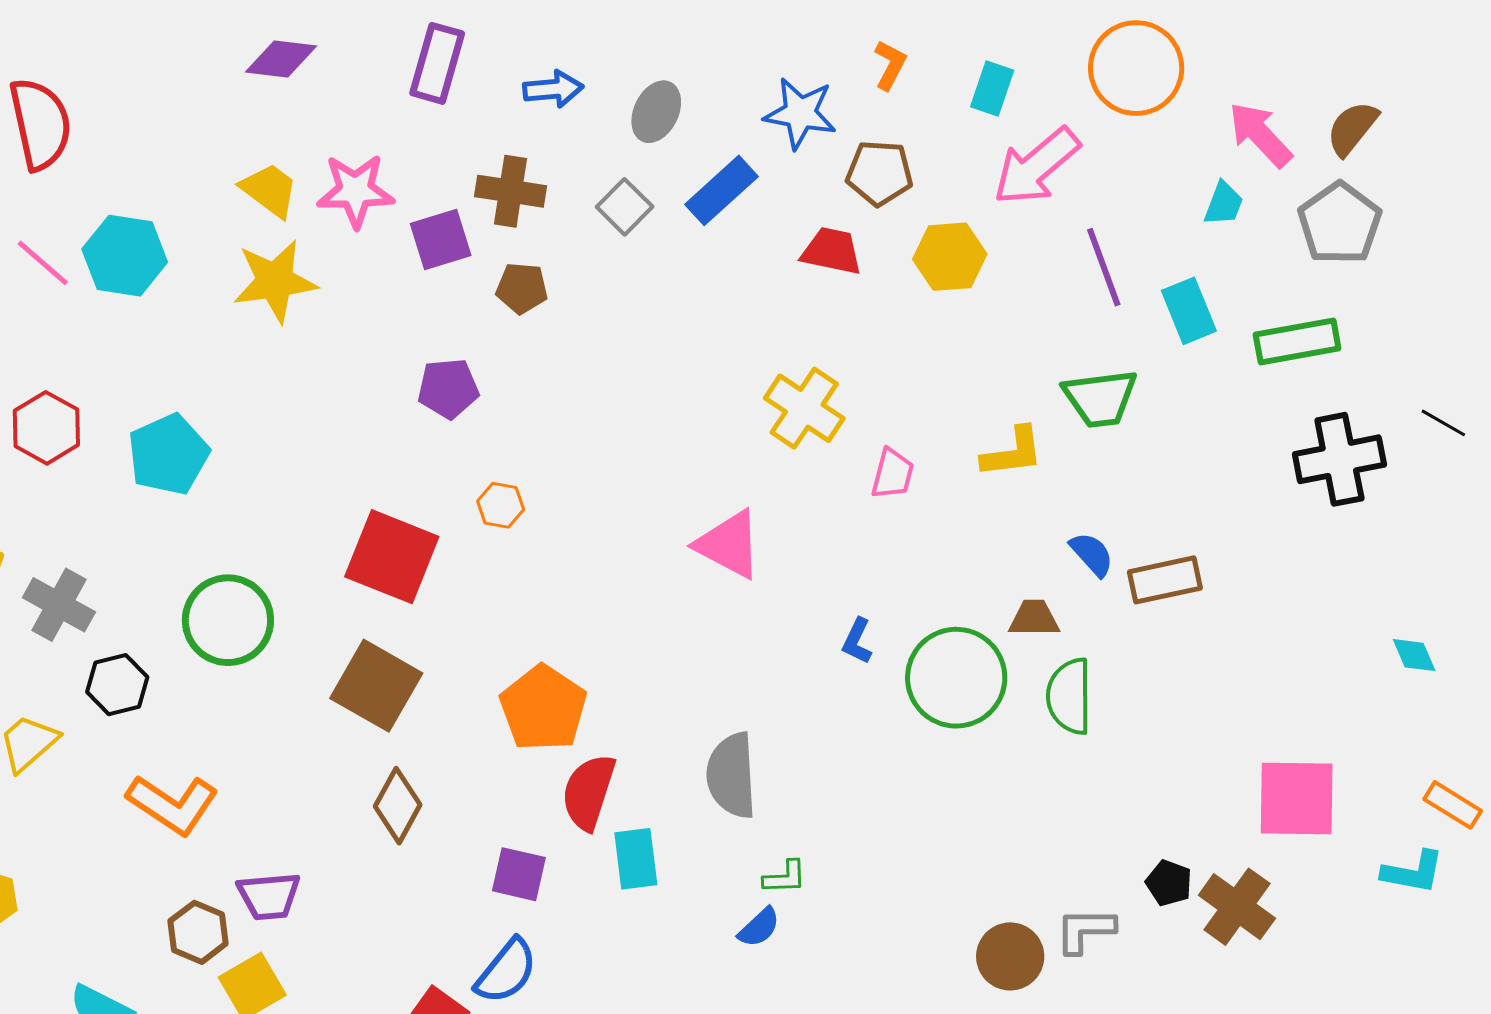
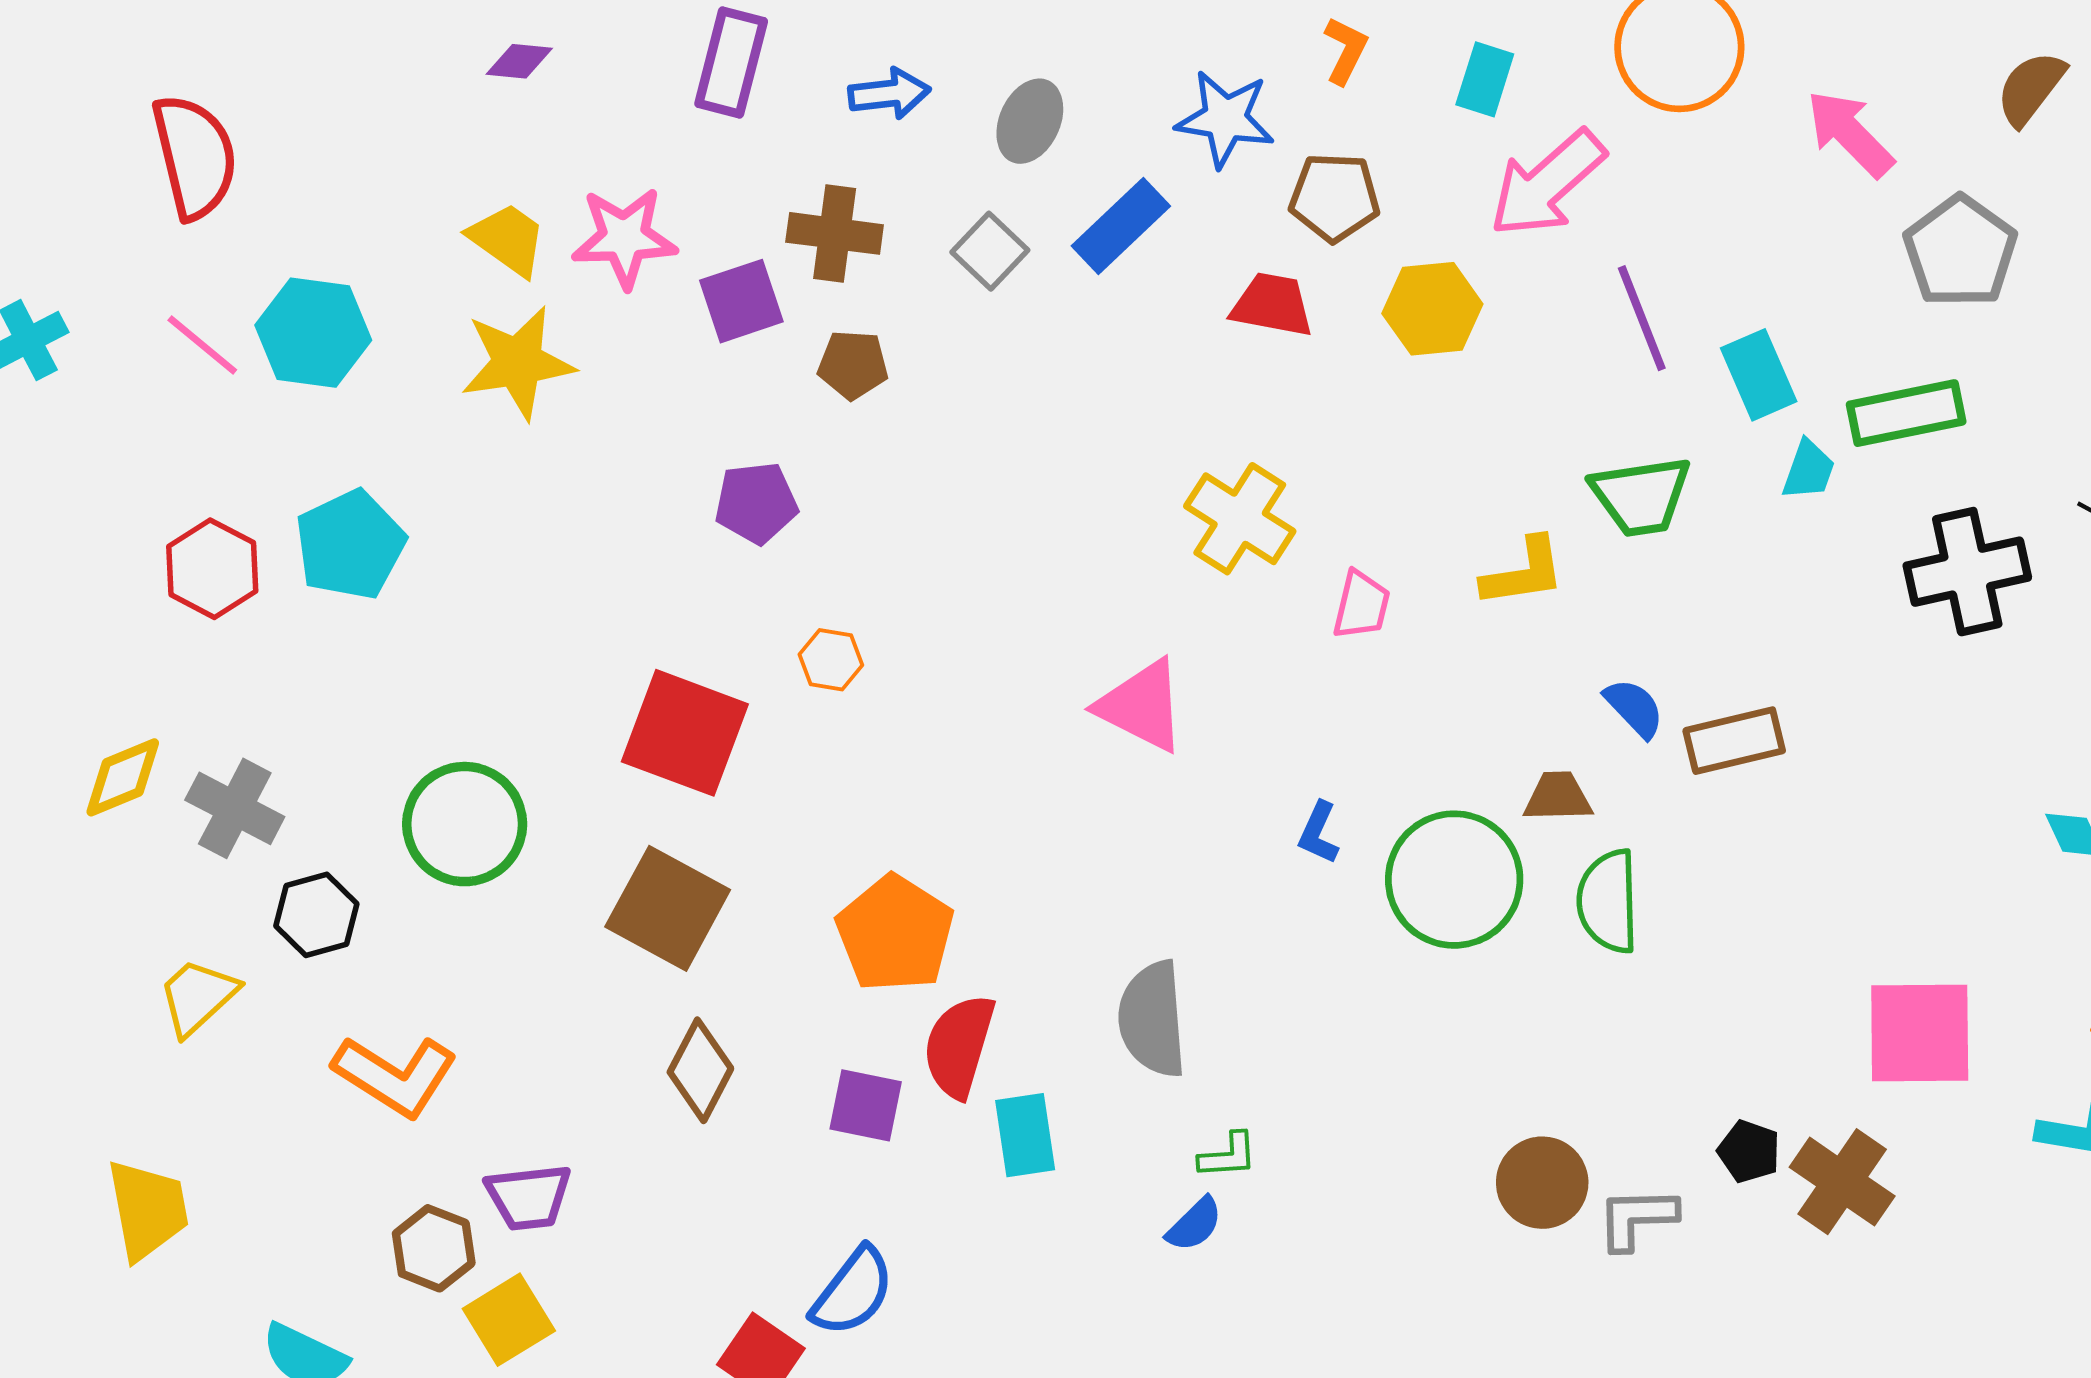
purple diamond: (281, 59) -> (519, 61), size x0.7
brown semicircle: (1352, 128) -> (2031, 88), moved
cyan trapezoid: (1224, 204) -> (1809, 470), moved
cyan pentagon: (168, 454) -> (350, 545), moved
purple square: (519, 874) -> (866, 1105), moved
brown circle: (1010, 956) -> (1542, 1183), moved

